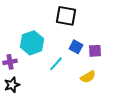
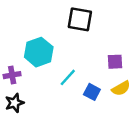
blue square: (76, 47) -> (92, 92), moved
yellow semicircle: (88, 77) -> (121, 88), moved

